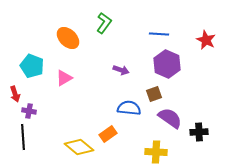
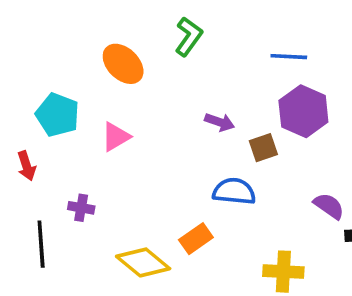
brown square: (154, 94) -> (263, 148), moved
purple cross: (29, 111) -> (81, 208), moved
purple semicircle: (170, 118) -> (329, 206), moved, size x0.7

